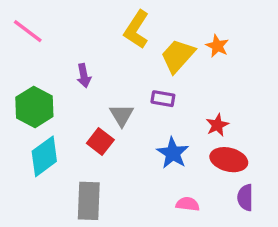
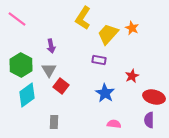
gray triangle: (122, 115) -> (49, 70), moved
red ellipse: (229, 160) -> (154, 97), moved
gray rectangle: (89, 201) -> (54, 122), size x0.6

